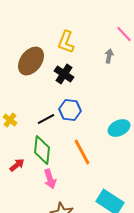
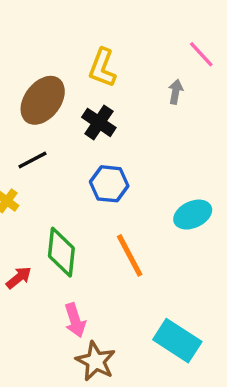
black line: (46, 119) -> (32, 160), moved
pink arrow: (50, 179) -> (75, 320), moved

